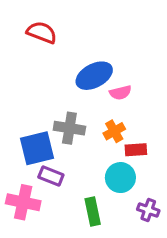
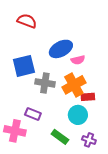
orange cross: (114, 131) -> (74, 85), size x1.6
blue square: (37, 148) -> (24, 66), moved
purple cross: (148, 210) -> (89, 140), moved
green rectangle: (93, 212) -> (60, 137), turned -42

